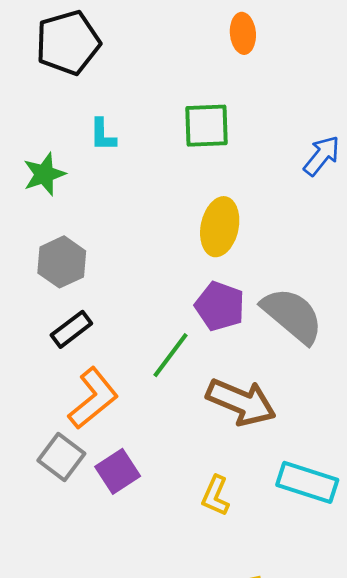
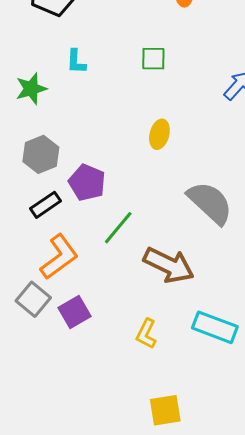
green square: (206, 126) -> (153, 59), size x0.7
yellow ellipse: (220, 227) -> (159, 134), size x0.7
purple pentagon: (220, 306) -> (87, 183), moved

